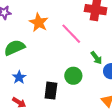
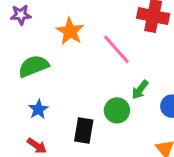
green arrow: (96, 58) -> (140, 90), moved, turned 72

